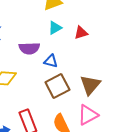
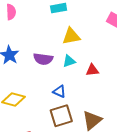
purple semicircle: (29, 48) -> (43, 59), moved

